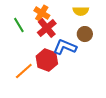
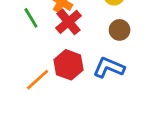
blue L-shape: (65, 47) -> (109, 68), moved

